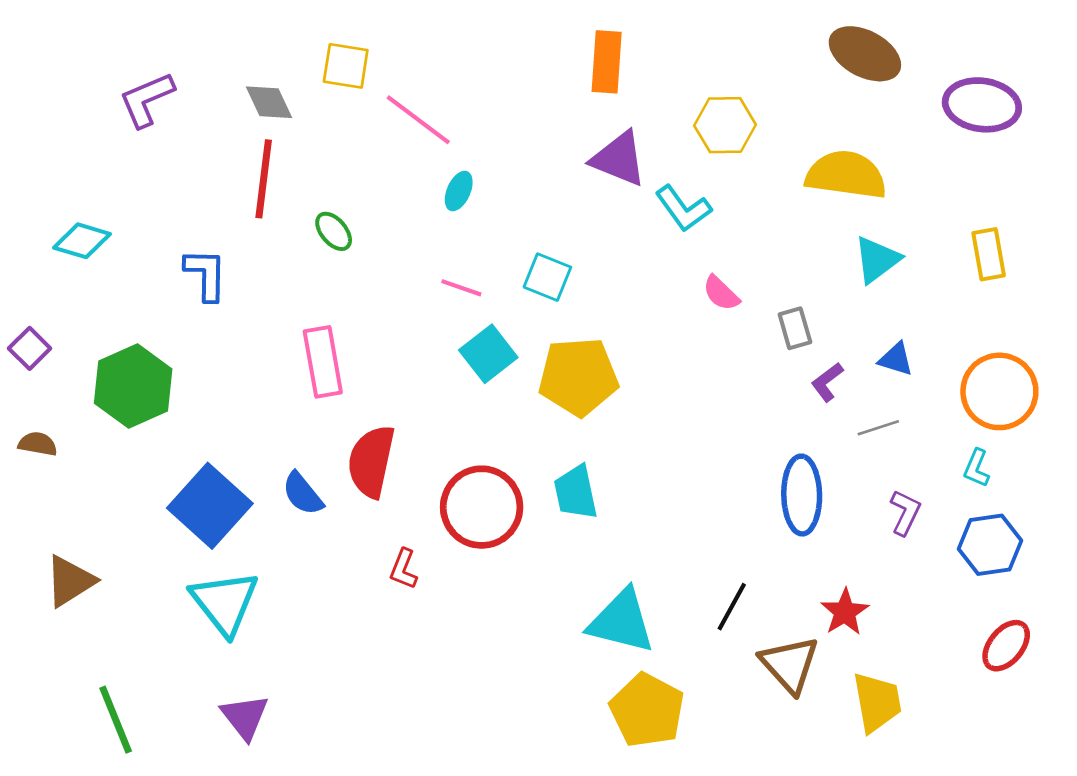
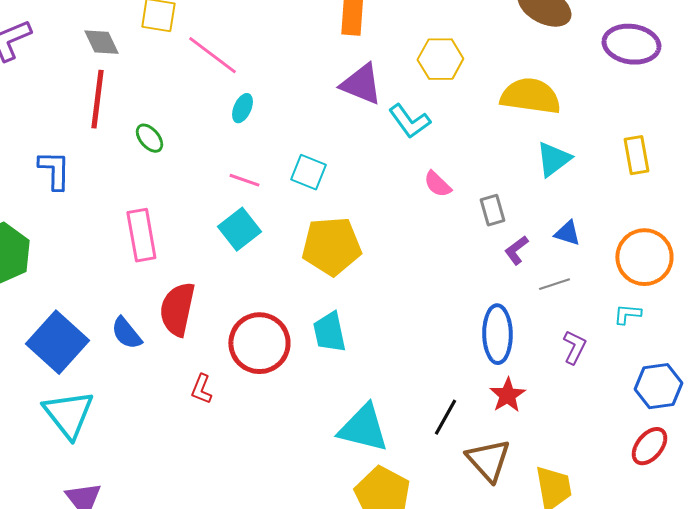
cyan square: (488, 354) -> (239, 229), moved
cyan L-shape: (977, 468) -> (627, 314), turned 72
blue hexagon: (990, 545) -> (658, 386), moved
red star: (845, 612) -> (507, 395), moved

